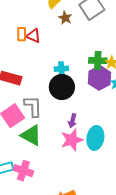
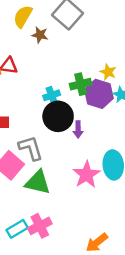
green cross: (98, 61) -> (81, 84), moved
purple arrow: (72, 121) -> (78, 129), moved
pink cross: (23, 171) -> (40, 226), turned -30

